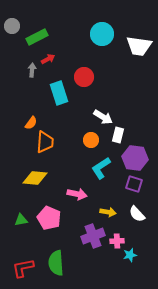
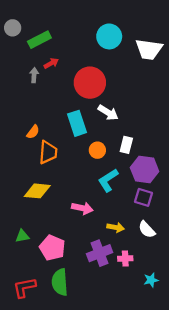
red circle: (84, 77) -> (90, 83), size x1.5
cyan rectangle: (59, 93) -> (77, 123), moved
white arrow: (103, 117) -> (108, 113), moved
pink pentagon: (49, 218) -> (52, 248), moved
cyan star: (130, 255) -> (151, 280), moved

